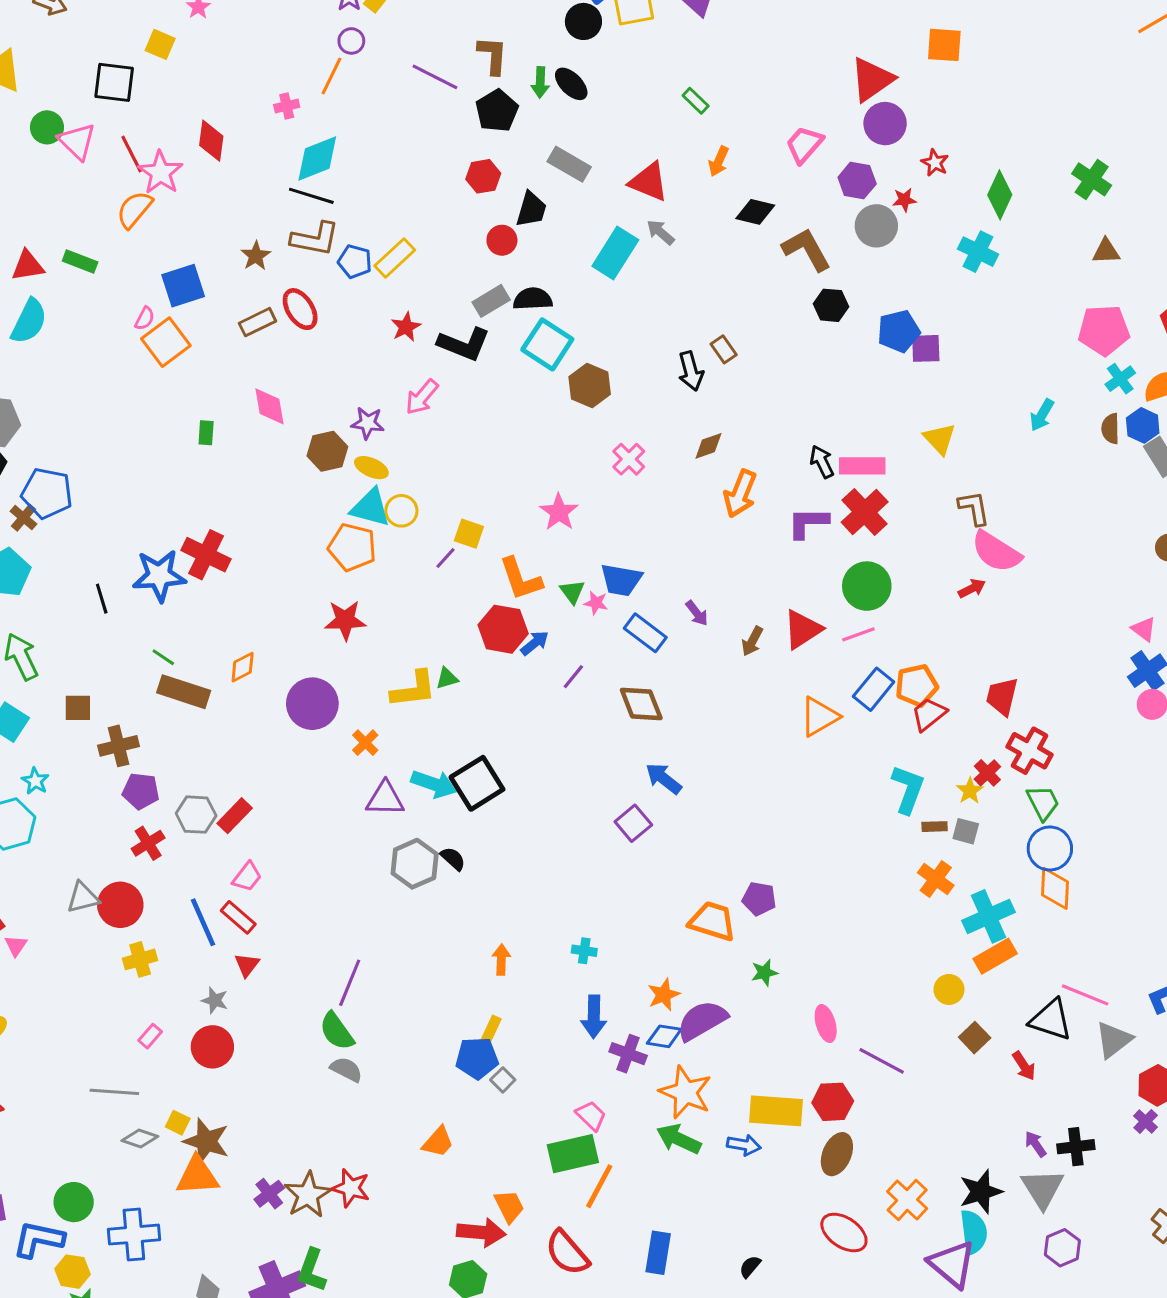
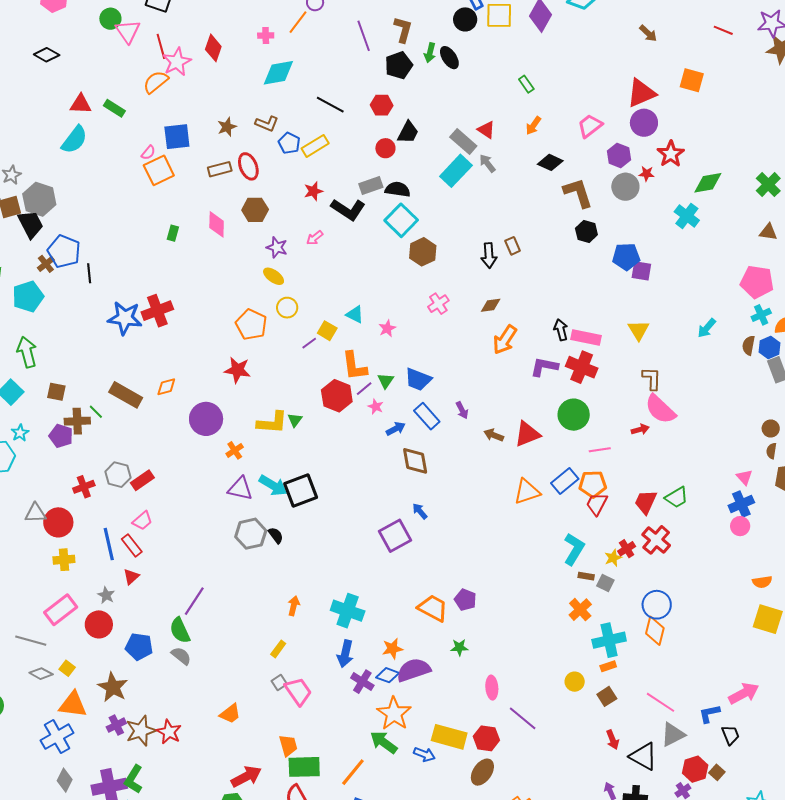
purple line: (435, 77) -> (364, 36), turned 32
red star: (935, 163) -> (671, 154), size x1.5
gray rectangle: (569, 164) -> (463, 142), moved
red triangle: (649, 182) -> (486, 130), size x0.7
green diamond: (1000, 195) -> (708, 183), turned 44
black line: (311, 196) -> (330, 105), moved
brown L-shape: (315, 239) -> (267, 124), size x0.7
pink arrow: (422, 397) -> (315, 238), size x0.7
brown hexagon: (327, 451) -> (255, 210), moved
cyan triangle: (370, 508) -> (355, 315), moved, size x0.7
pink star: (559, 512) -> (387, 328), size x0.7
red cross: (865, 512) -> (582, 367), turned -36
red cross: (206, 555) -> (157, 311), turned 32
black line: (102, 599) -> (89, 273), moved
pink star: (596, 603) -> (376, 407), moved
pink line: (858, 634) -> (600, 450), moved
brown arrow: (752, 641) -> (494, 435), turned 72
blue arrow: (535, 643) -> (396, 429), moved
green line: (163, 657) -> (96, 412), moved
purple line: (573, 677) -> (364, 389), moved
green triangle: (447, 678) -> (295, 420), turned -49
red trapezoid: (929, 714) -> (597, 504), turned -35
blue arrow: (663, 779) -> (420, 511), size x0.7
purple pentagon: (141, 791) -> (61, 436), moved
green trapezoid: (1043, 803) -> (677, 497), moved, turned 75
purple square: (633, 823) -> (395, 536), size x1.4
cyan cross: (584, 951) -> (348, 611), size x2.0
orange rectangle: (995, 956) -> (608, 666), size x0.6
black triangle: (1051, 1020) -> (643, 756), moved
pink rectangle: (150, 1036) -> (61, 610), size x2.0
brown square: (975, 1038) -> (607, 696), moved
blue pentagon: (477, 1058) -> (139, 647), moved
pink trapezoid: (591, 1116) -> (298, 691), moved, size x1.4
brown star: (206, 1141) -> (113, 687), moved
green rectangle: (573, 1154) -> (304, 767), moved
orange line: (599, 1186) -> (353, 772), moved
orange trapezoid: (509, 1206) -> (288, 745), moved
red arrow: (481, 1232) -> (246, 777), turned -44
blue cross: (134, 1235) -> (57, 737), moved, turned -36

